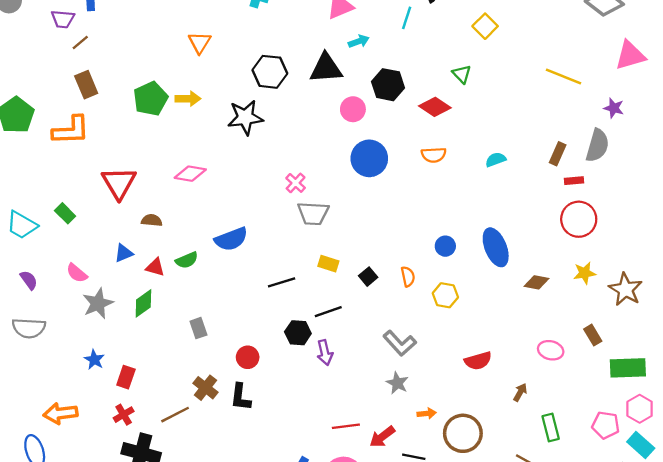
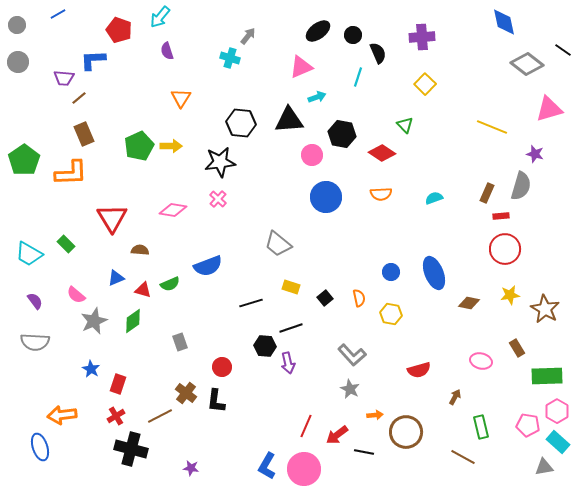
pink cross: (296, 183) -> (218, 199), moved
gray trapezoid: (313, 213) -> (278, 244), turned 36
red line: (346, 426) -> (306, 426), turned -60

